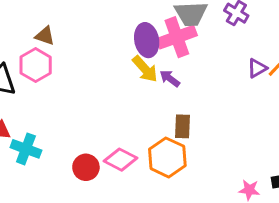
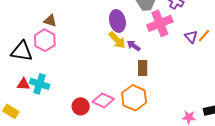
pink cross: (177, 37) -> (160, 23), moved
purple triangle: (257, 68) -> (191, 37), turned -40
brown rectangle: (183, 126) -> (143, 68), moved
cyan cross: (26, 149) -> (40, 84), moved

